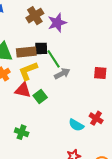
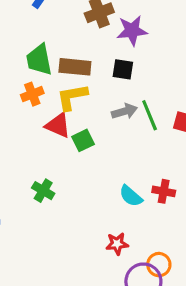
black square: (41, 48) -> (123, 69), moved
green line: (54, 59) -> (150, 115), moved
red cross: (96, 118) -> (164, 191), turned -32

